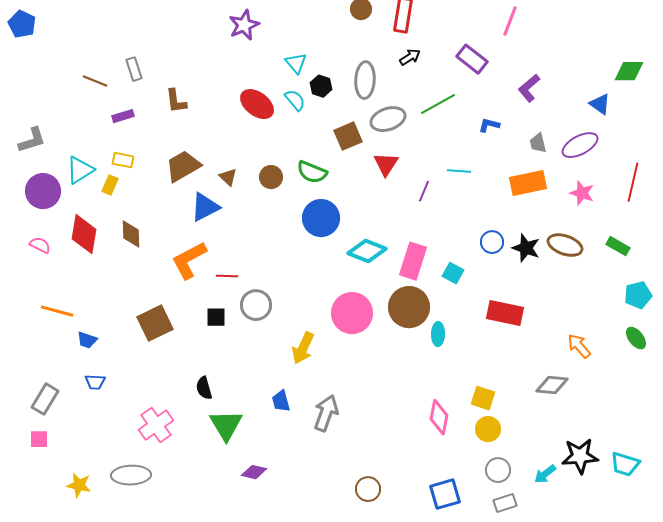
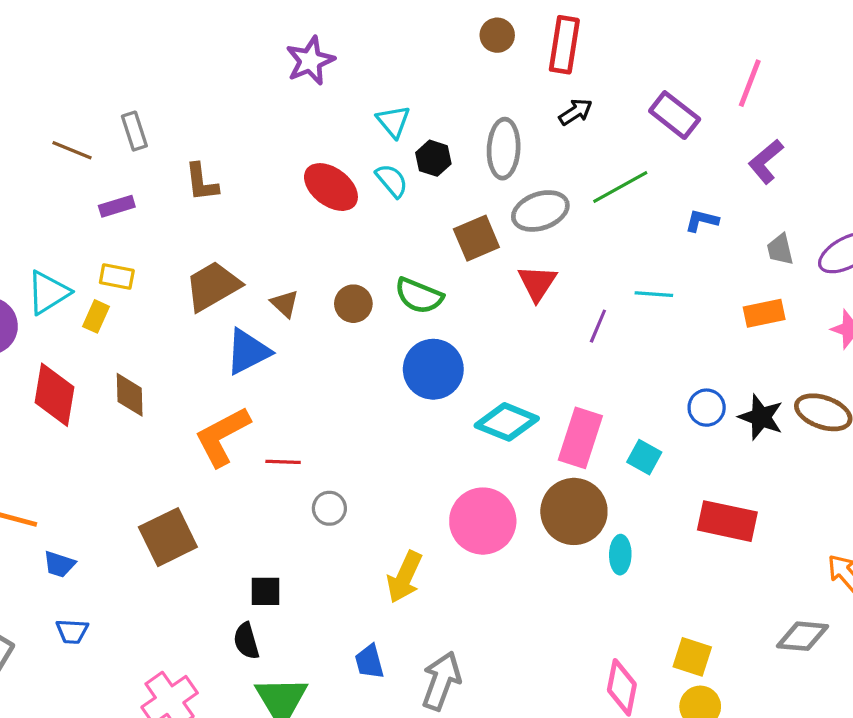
pink line: (510, 21) -> (750, 83), moved
orange rectangle: (528, 183) -> (764, 313), size x0.7
gray circle: (256, 305) -> (329, 508), size x0.7
black square: (216, 317) -> (265, 591), moved

